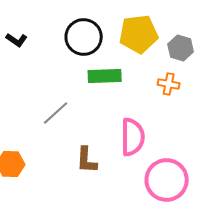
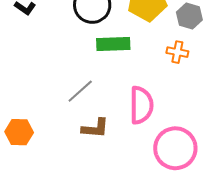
gray line: (56, 113) -> (80, 91), moved
brown L-shape: (87, 160) -> (95, 128), turned -88

